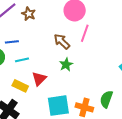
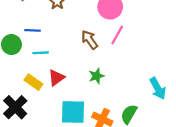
green star: (66, 64) -> (96, 76), moved

